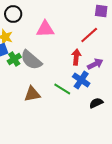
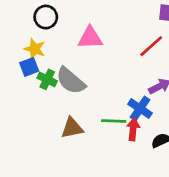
red arrow: (76, 57) -> (133, 129), moved
green cross: (14, 59) -> (47, 79), turned -32
green line: (62, 89) -> (114, 121), turned -30

